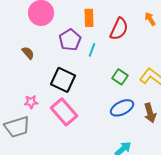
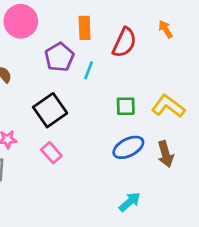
green square: (120, 77) -> (126, 106), turned -35
black square: (63, 80) -> (50, 110), turned 30
pink rectangle: (64, 112) -> (51, 153), size x0.6

